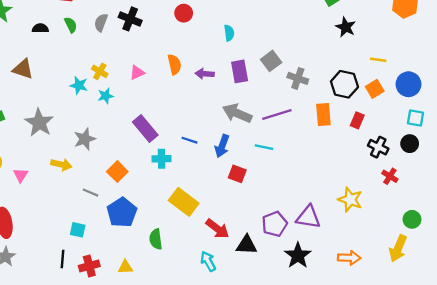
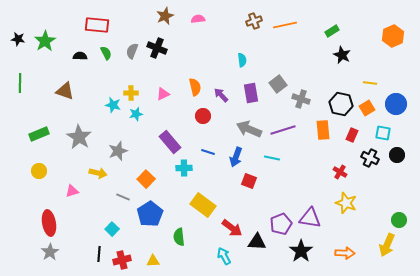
red circle: (184, 13) -> (203, 116), moved
yellow cross: (100, 71) -> (131, 93), turned -32
purple arrow: (205, 74) -> (221, 95), turned 42
cyan square: (415, 118) -> (383, 133), moved
pink triangle: (21, 175) -> (72, 191), moved, turned 40
red cross: (390, 176) -> (340, 172), moved
cyan square: (78, 230) -> (112, 229), turned 32

